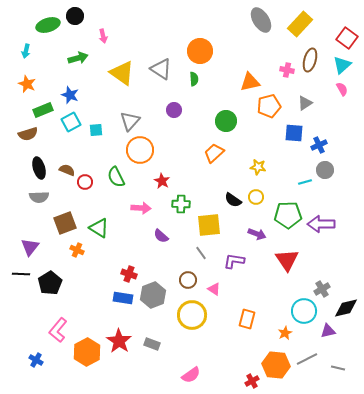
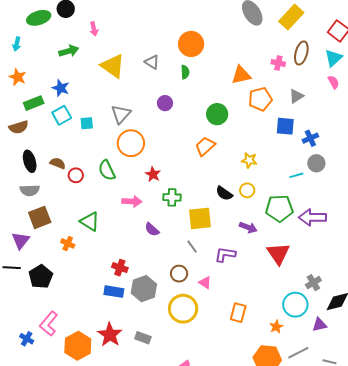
gray triangle: (161, 69) -> (152, 62), size x0.7
brown square: (65, 223) -> (40, 217), moved
blue cross: (36, 360) -> (27, 339), moved

